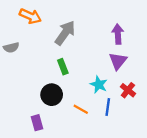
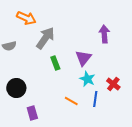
gray arrow: (65, 33) -> (45, 38), moved
purple triangle: (118, 61) -> (83, 58), moved
black circle: (52, 95) -> (16, 88), moved

